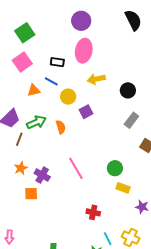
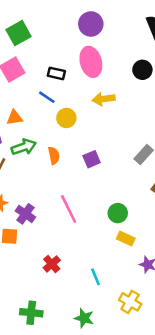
pink ellipse: (84, 51) -> (91, 62), turned -30
orange triangle: (34, 90) -> (15, 118), moved
black circle: (128, 90) -> (142, 70), moved
purple square: (86, 112) -> (92, 159), moved
red cross: (93, 212) -> (52, 264), moved, turned 32
cyan line: (108, 239) -> (95, 277), moved

